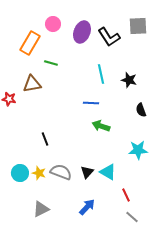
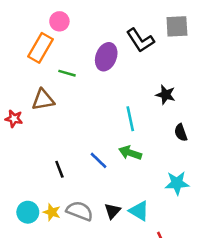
pink circle: (53, 24) -> (59, 21), moved
purple ellipse: (82, 32) -> (106, 57), moved
cyan line: (101, 74) -> (130, 119), moved
blue line: (91, 103) -> (99, 160), moved, turned 42

